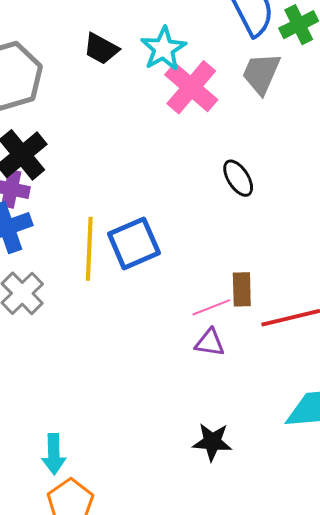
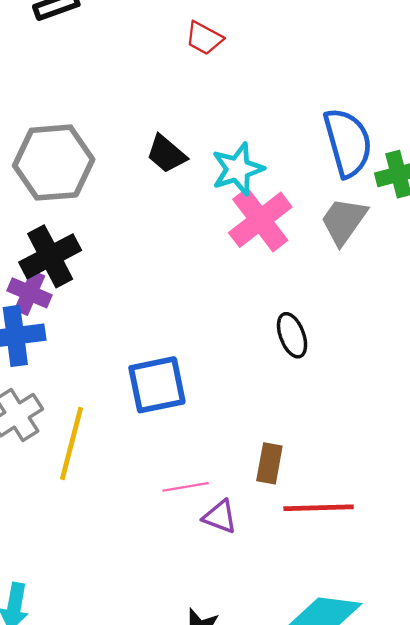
yellow line: (89, 249) -> (72, 444), moved
pink line: (211, 307) -> (186, 487), moved

